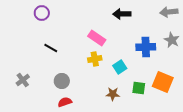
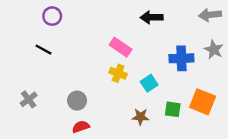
black line: (51, 48) -> (43, 50), moved
yellow cross: (95, 59) -> (118, 73), turned 32

